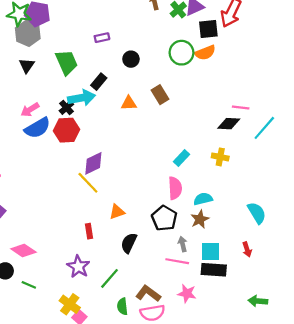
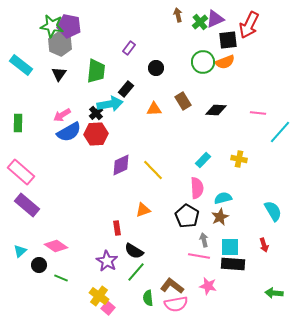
purple rectangle: (102, 38) -> (129, 48), turned -40
green trapezoid: (66, 62) -> (96, 71), turned 30
black diamond: (229, 124) -> (216, 110), moved
yellow line: (88, 183) -> (153, 170), moved
black semicircle: (129, 243) -> (134, 251), moved, turned -84

